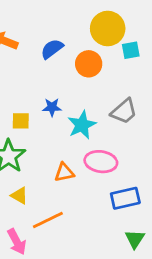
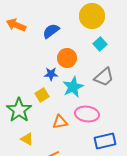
cyan square: (131, 50) -> (100, 44), moved, turned -32
orange circle: (89, 64) -> (67, 58), moved
yellow square: (21, 121) -> (42, 95), moved, turned -32

